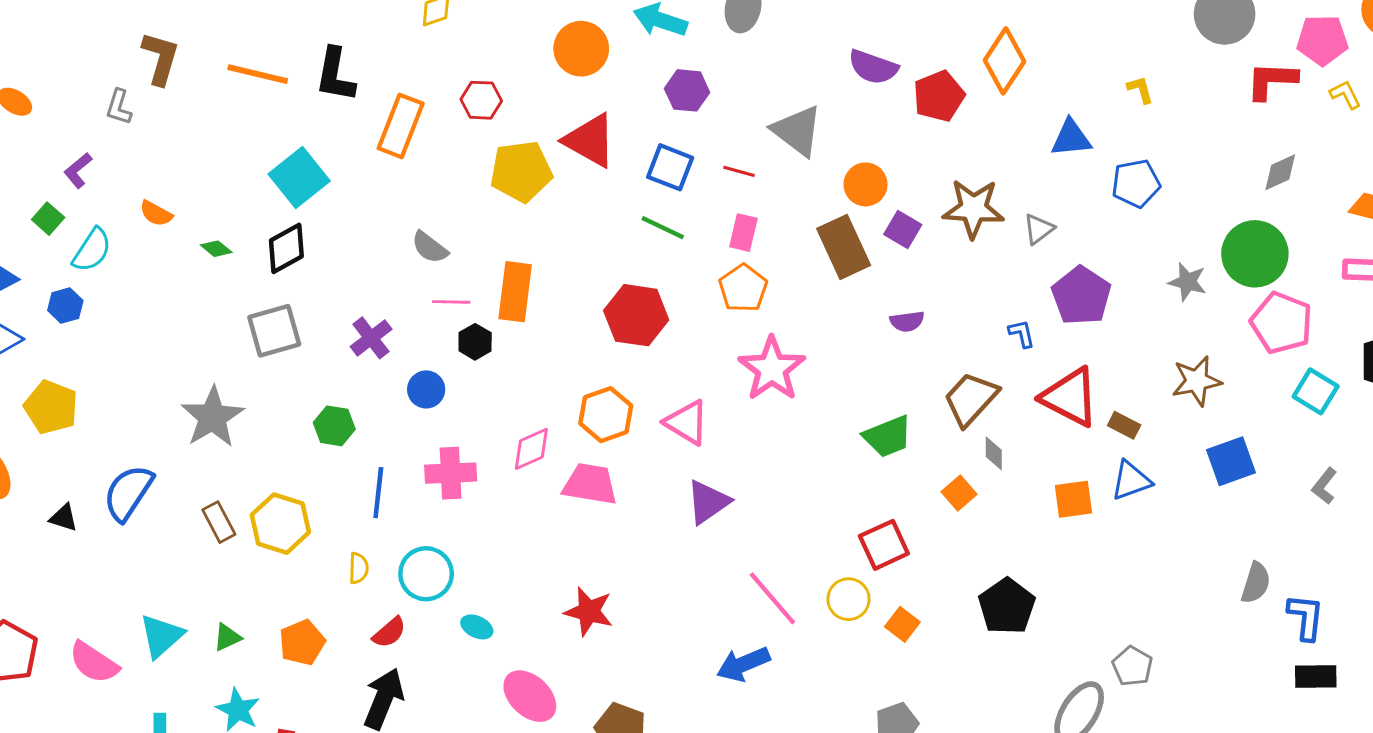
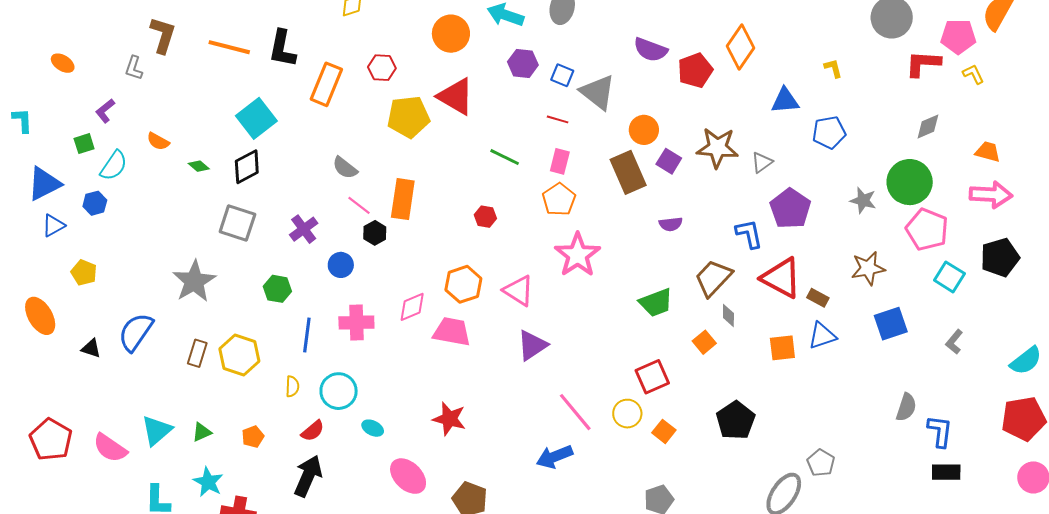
blue square: (670, 167) -> (562, 75), moved, size x0.7
green square: (48, 219) -> (84, 144), turned 30
pink line: (451, 302) -> (359, 205), turned 35
red hexagon: (636, 315) -> (485, 217), size x0.5
gray square: (274, 331) -> (237, 223), turned 33
blue L-shape: (1022, 334) -> (749, 234), size x1.5
yellow pentagon: (51, 407) -> (84, 273), size x0.7
brown rectangle: (219, 522) -> (197, 353), turned 44
orange pentagon: (302, 642) -> (253, 437), size x0.7

